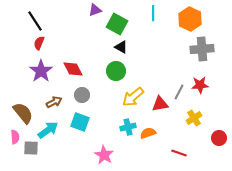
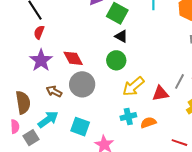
gray circle: (82, 95) -> (82, 84), size x1.6
brown arrow: (54, 102) -> (54, 91), turned -126
brown semicircle: (23, 113) -> (23, 102), turned 30
cyan square: (80, 122) -> (80, 127), moved
gray square: (31, 148) -> (31, 138), turned -35

